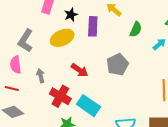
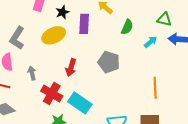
gray pentagon: (118, 65) -> (109, 62), turned -30
red arrow: (80, 70) -> (71, 68), turned 72

